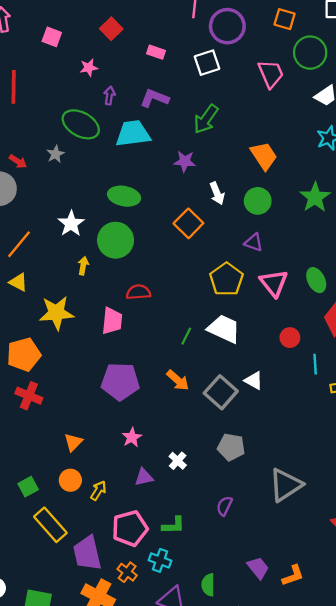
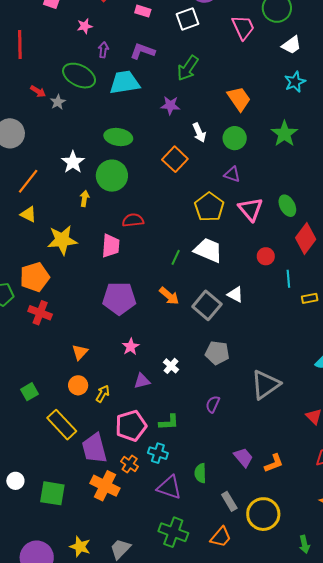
red arrow: (18, 161) -> (38, 91), moved
green square: (28, 487) -> (29, 392), moved

